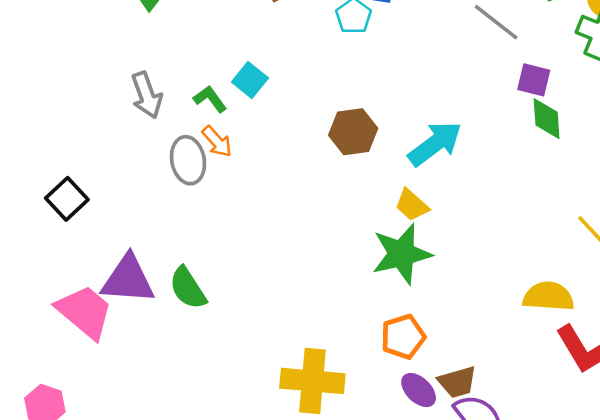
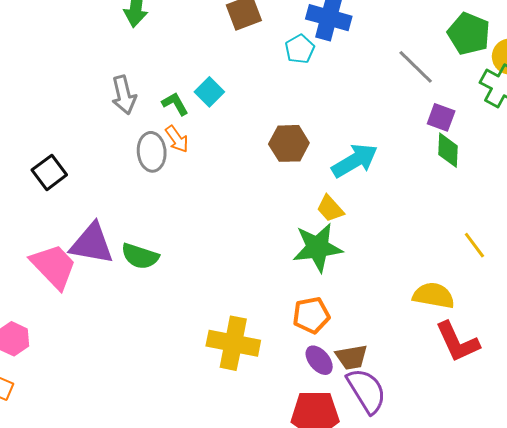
green semicircle: (188, 288) -> (140, 256), turned -45

